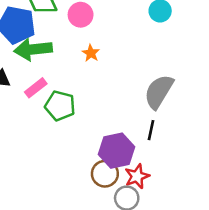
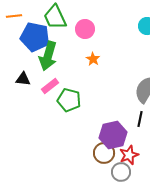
green arrow: (33, 49) -> (48, 56), turned -68

